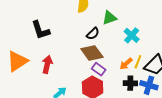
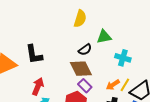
black L-shape: (41, 30) -> (34, 54), moved
cyan cross: (132, 35) -> (123, 58), turned -35
red arrow: (47, 64) -> (38, 86), moved

